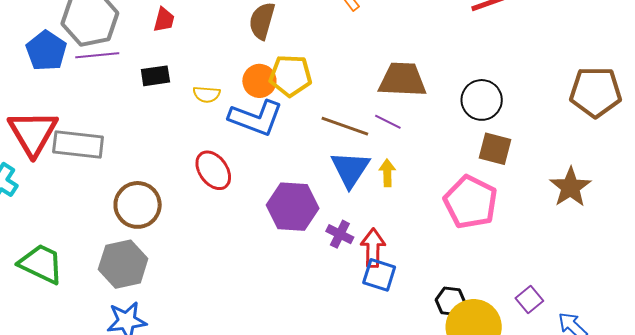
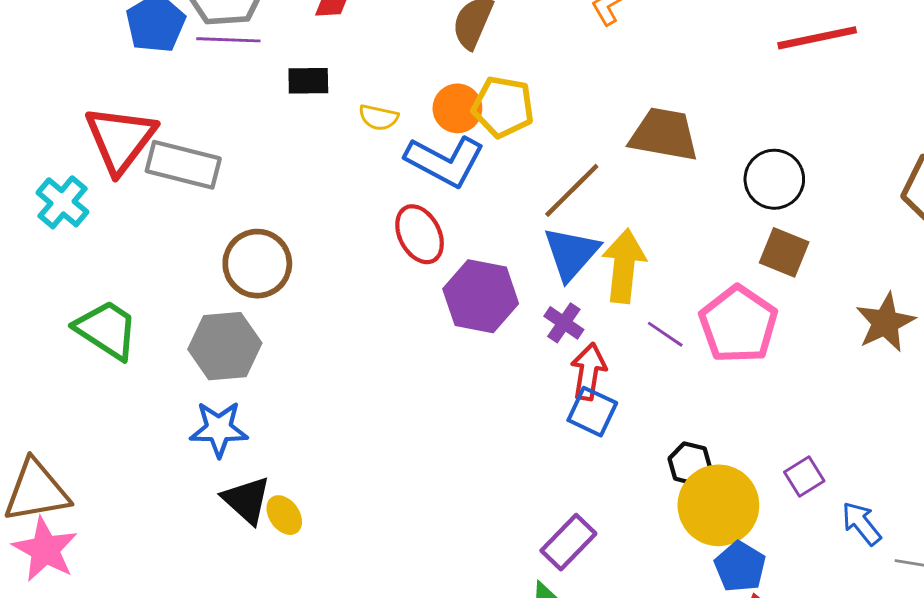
purple line: (388, 122) -> (665, 334), moved
brown line: (345, 126) -> (572, 190), turned -72
red ellipse: (213, 170) -> (420, 234), moved
yellow arrow: (387, 173) -> (624, 266), size x1.8
purple cross: (340, 234) -> (564, 323), moved

